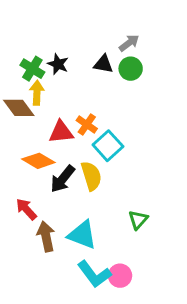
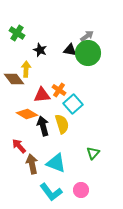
green cross: (32, 69) -> (17, 33), moved
green circle: (131, 69) -> (88, 53), size x1.6
black arrow: (63, 179) -> (43, 126), turned 126
cyan L-shape: (94, 274) -> (51, 192), moved

